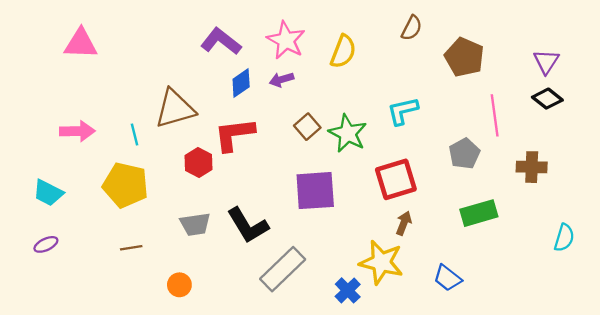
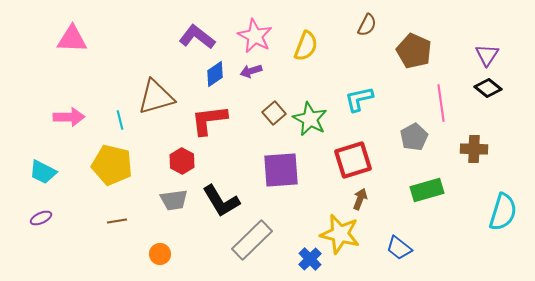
red hexagon: (198, 163) -> (182, 161), moved
cyan semicircle: (564, 238) -> (503, 212), size x1.5

